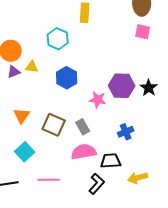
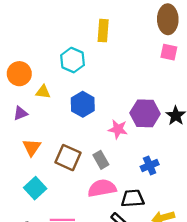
purple triangle: (14, 72) -> (20, 113), moved

